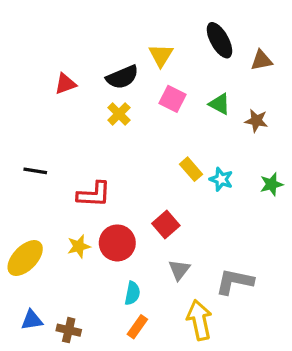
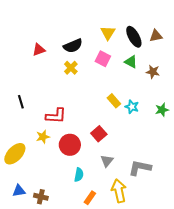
black ellipse: (219, 40) -> (134, 37), moved
yellow triangle: (161, 55) -> (108, 33), moved
black line: (35, 171) -> (21, 102), turned 64
yellow star: (79, 246) -> (43, 137), moved
orange rectangle: (137, 327) -> (90, 198), moved

